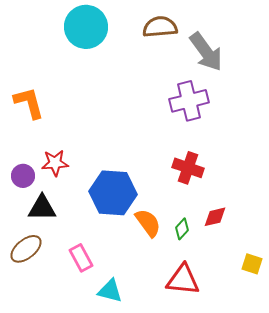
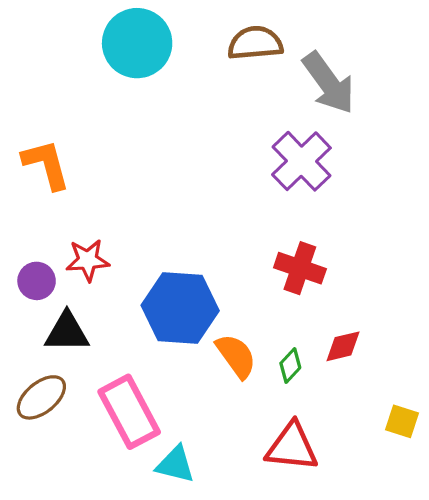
purple cross: (189, 101) -> (301, 161), turned -30
pink rectangle: (81, 258) -> (129, 412), size x1.6

